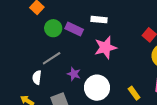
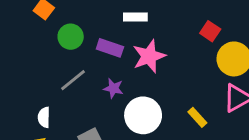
purple rectangle: (74, 29) -> (110, 48), moved
purple star: (74, 74) -> (113, 88), moved
white semicircle: (37, 77) -> (44, 117), moved

